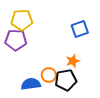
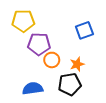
purple pentagon: (16, 40) -> (39, 44), moved
orange circle: (49, 75) -> (52, 60), moved

